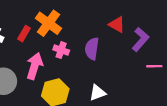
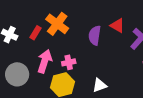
purple semicircle: (92, 49) -> (95, 35), moved
pink cross: (61, 50) -> (69, 62), moved, turned -32

